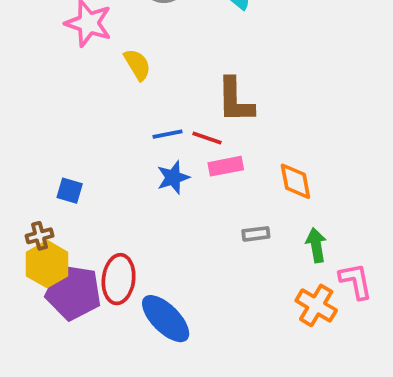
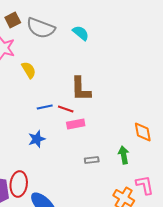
blue star: (173, 177) -> (37, 139), moved
orange diamond: (295, 181) -> (143, 132), moved
green arrow: (316, 245) -> (124, 155), moved

